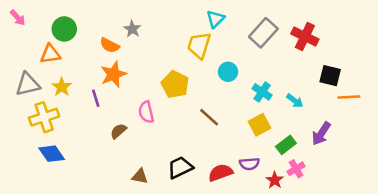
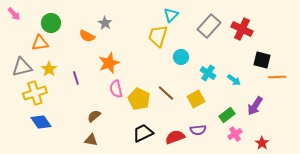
orange star: (113, 74) -> (109, 63), moved
yellow pentagon: (175, 84) -> (139, 99), moved
yellow square: (260, 125) -> (196, 99), moved
brown semicircle: (118, 131) -> (94, 116), moved
brown triangle: (140, 176) -> (91, 140), moved
red star: (275, 180) -> (262, 143), moved

